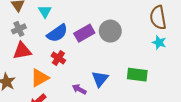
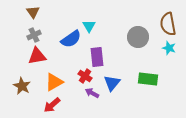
cyan triangle: (45, 11) -> (89, 26), moved
gray circle: (110, 31) -> (138, 37), moved
purple rectangle: (84, 33) -> (97, 57), moved, turned -66
red cross: (58, 58) -> (85, 76), moved

